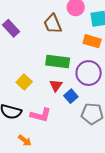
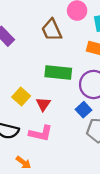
red triangle: (56, 86) -> (43, 104), moved
blue square: (71, 96) -> (83, 110), moved

